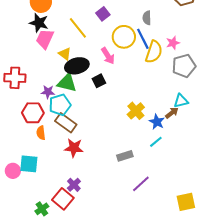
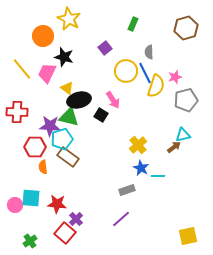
black star: (39, 23) -> (64, 57), moved
yellow line: (78, 28) -> (22, 69), moved
pink arrow: (108, 56) -> (113, 100), moved
black square: (99, 81) -> (101, 115), turned -32
purple star: (48, 92) -> (50, 126), size x1.5
blue star: (157, 122) -> (141, 168), moved
cyan line: (156, 142) -> (158, 176), turned 40
red star: (74, 148) -> (57, 204), moved
purple line: (141, 184) -> (121, 219), moved
green cross: (42, 209) -> (30, 241), moved

